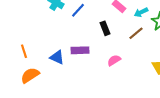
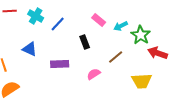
brown line: (136, 33) -> (116, 57), moved
blue triangle: (57, 57) -> (30, 49), moved

